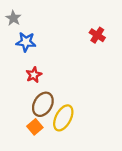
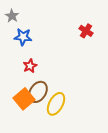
orange square: (35, 127) -> (24, 99), moved, size x1.5

